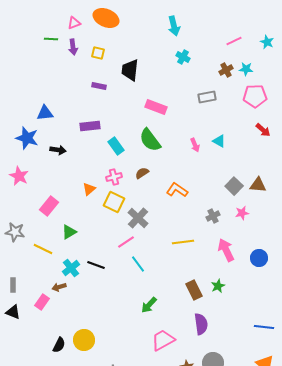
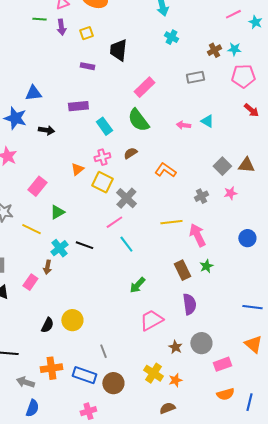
pink line: (234, 41) -> (233, 14), moved
yellow square: (98, 53) -> (86, 33), turned -32
pink rectangle: (156, 107) -> (144, 87), turned -65
pink arrow: (195, 145) -> (183, 125), turned 120
pink arrow: (226, 250) -> (197, 235), moved
brown arrow: (59, 287) -> (47, 267), turned -64

